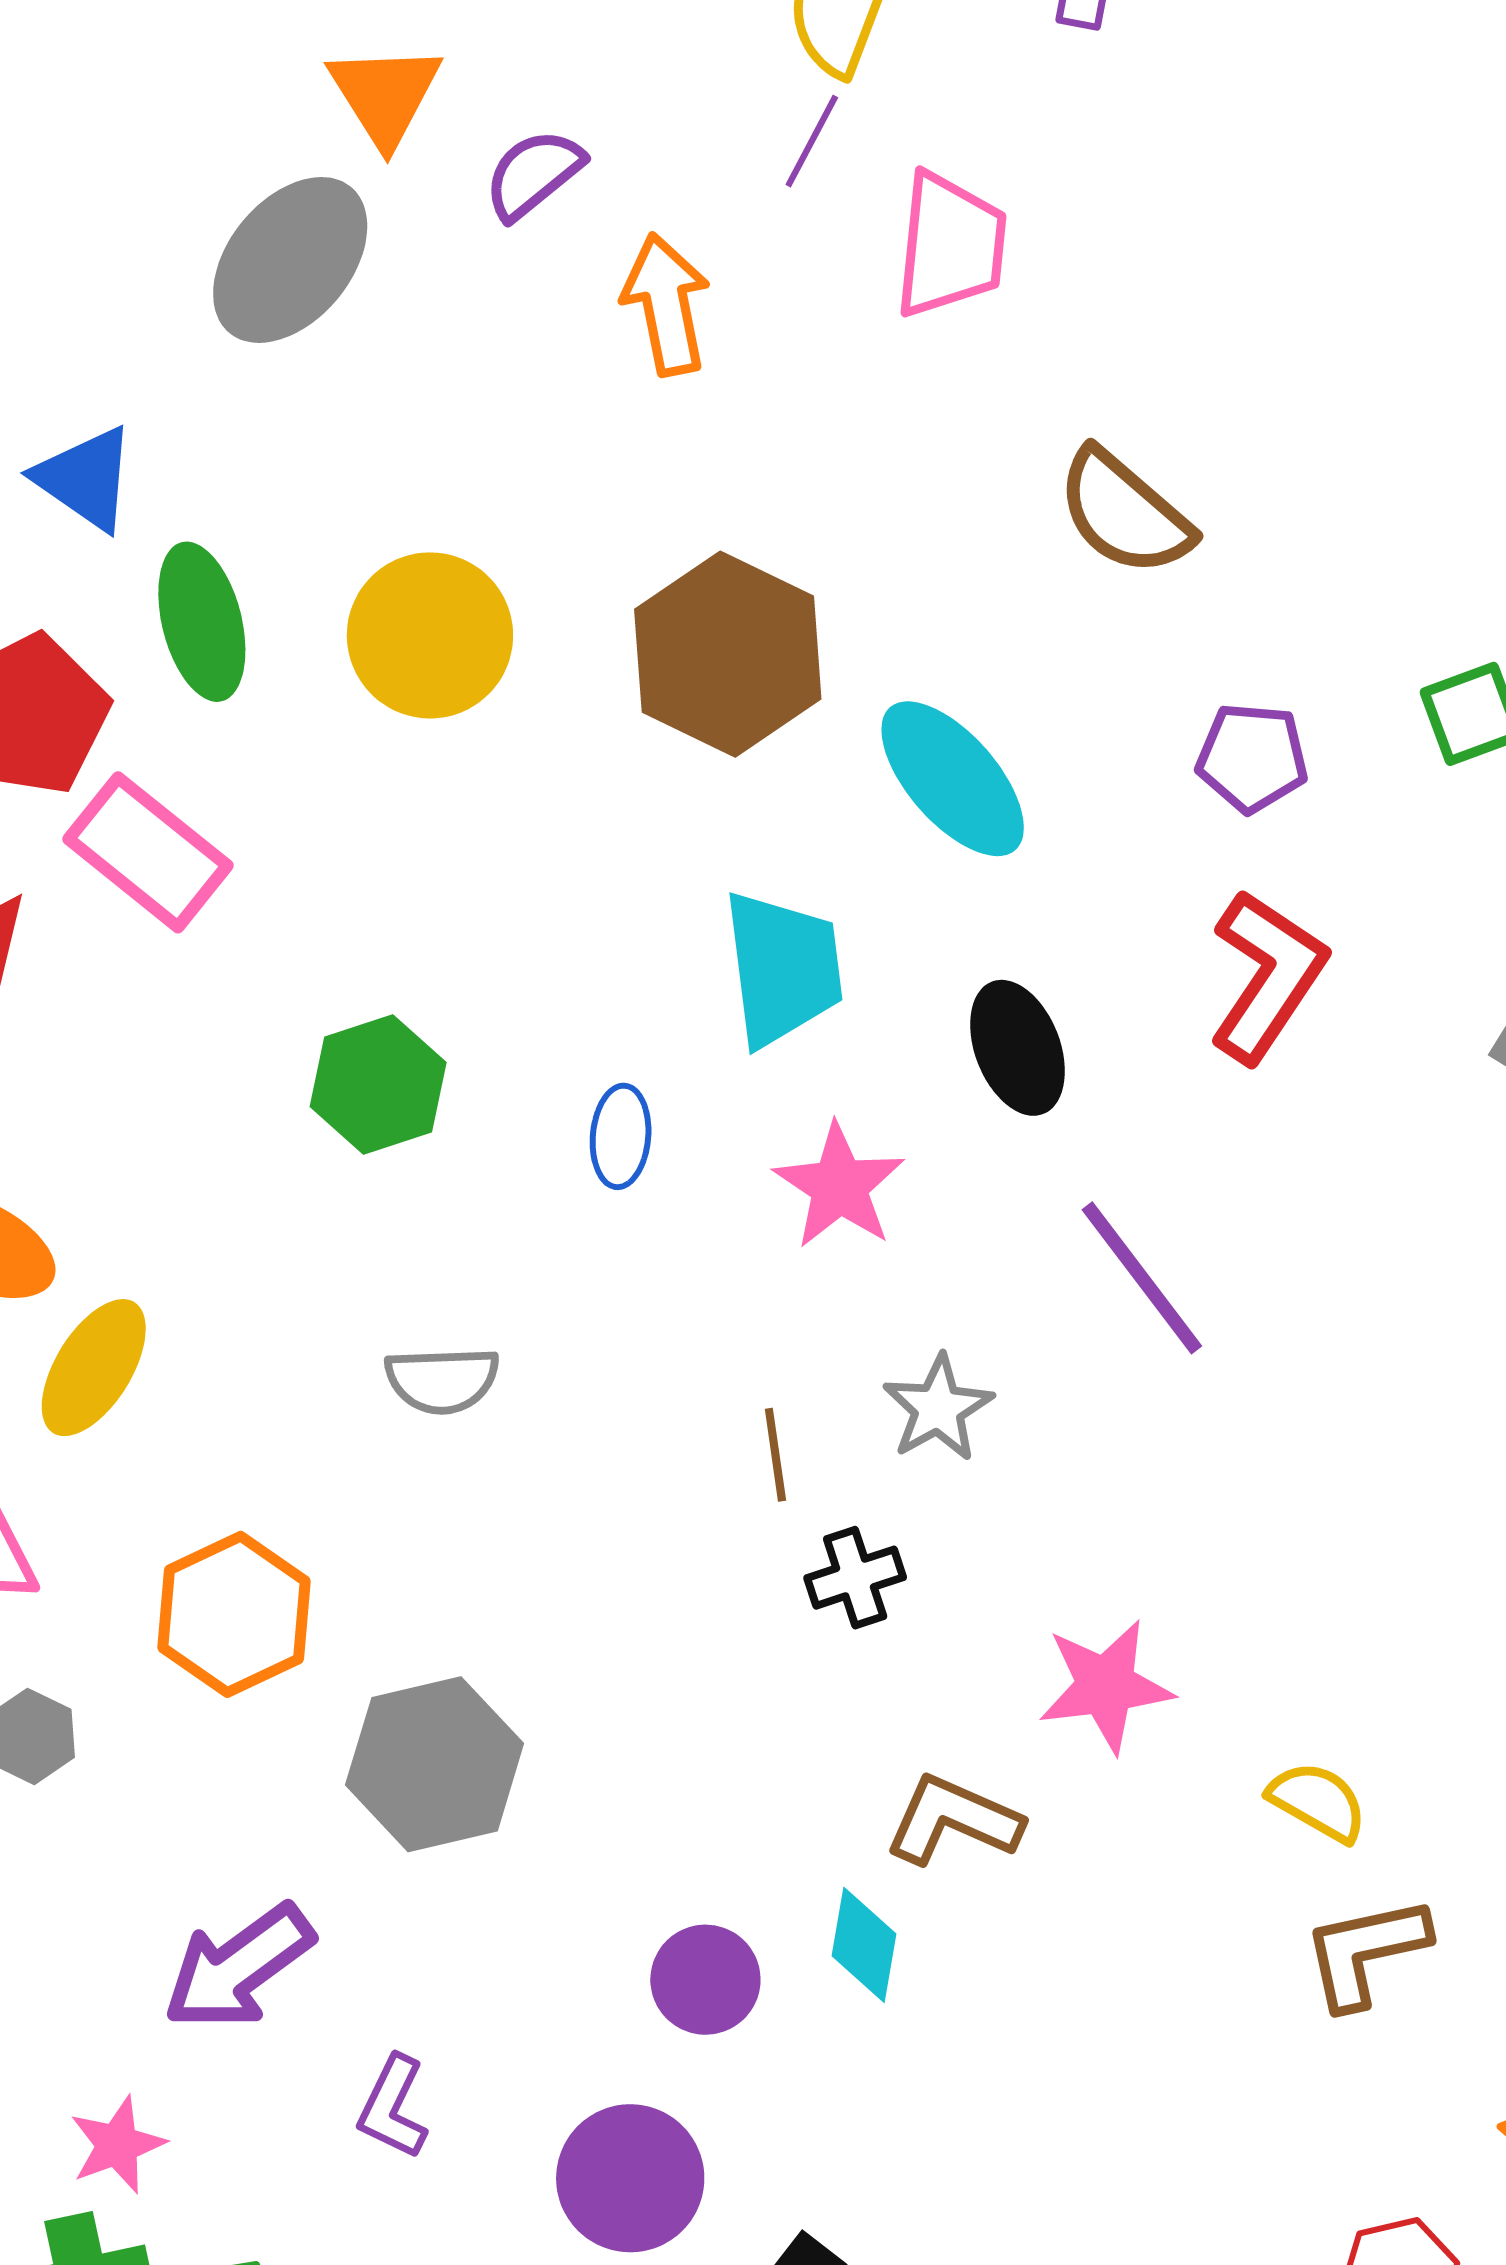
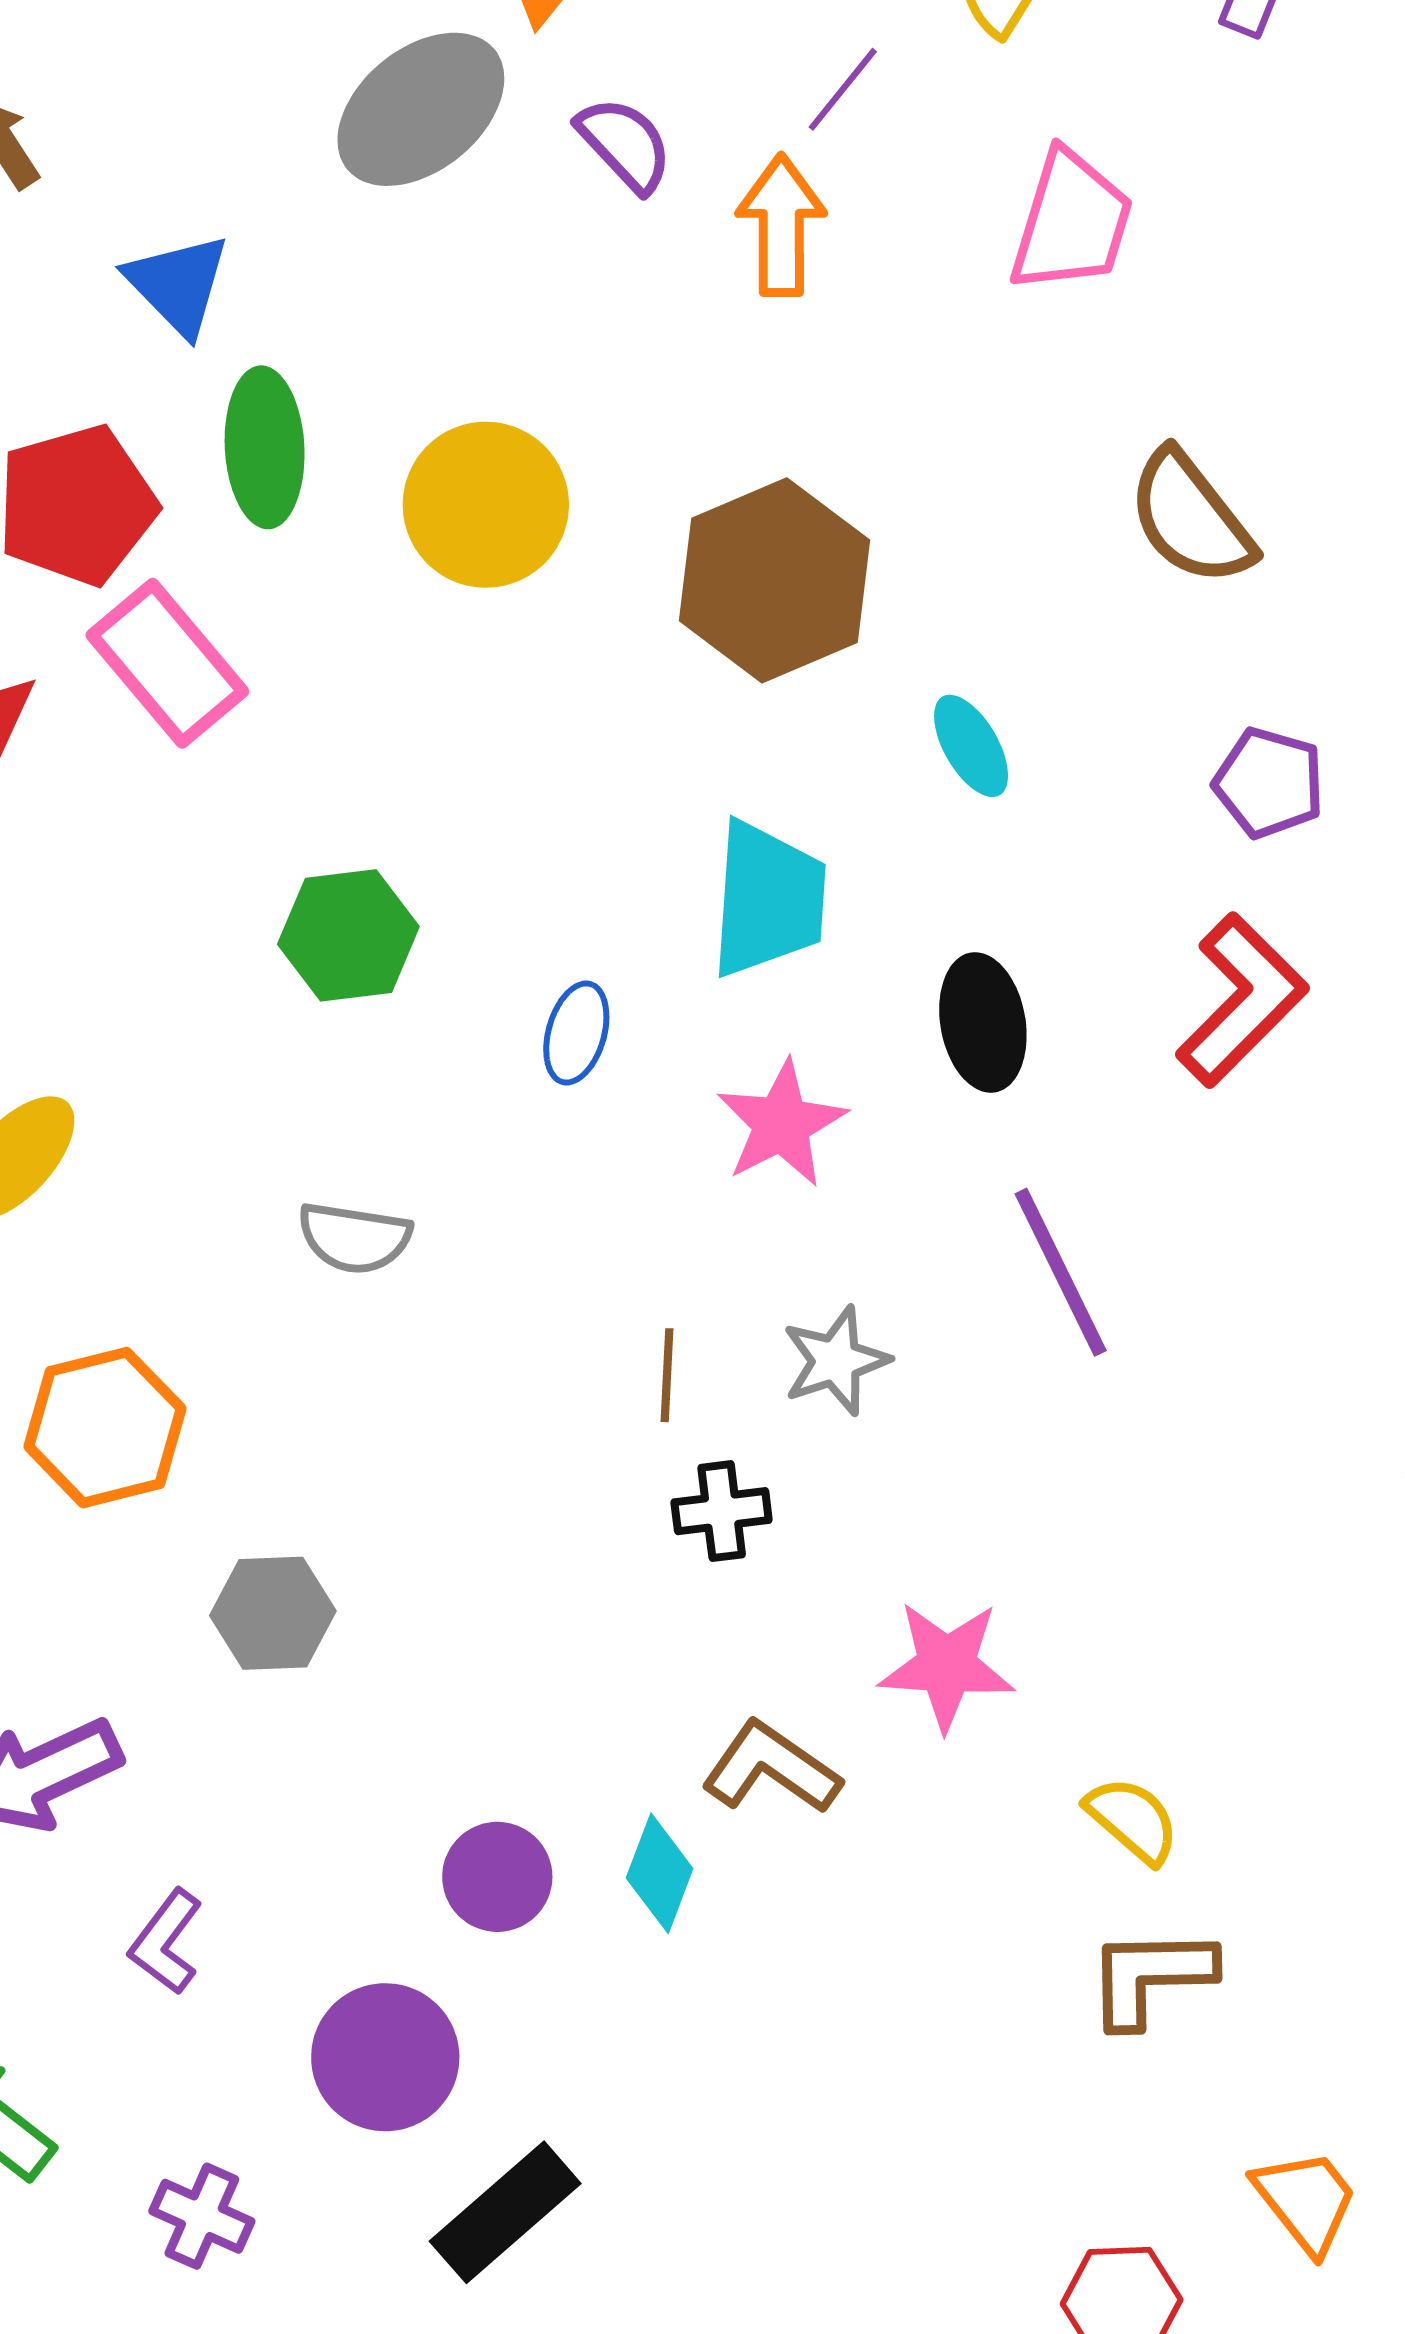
purple line: (812, 141) -> (843, 89), moved
purple semicircle: (534, 174) -> (625, 144), moved, turned 75
cyan ellipse: (953, 779) -> (971, 746), size x0.6
gray hexagon: (435, 1764) -> (273, 1613), size x0.7

